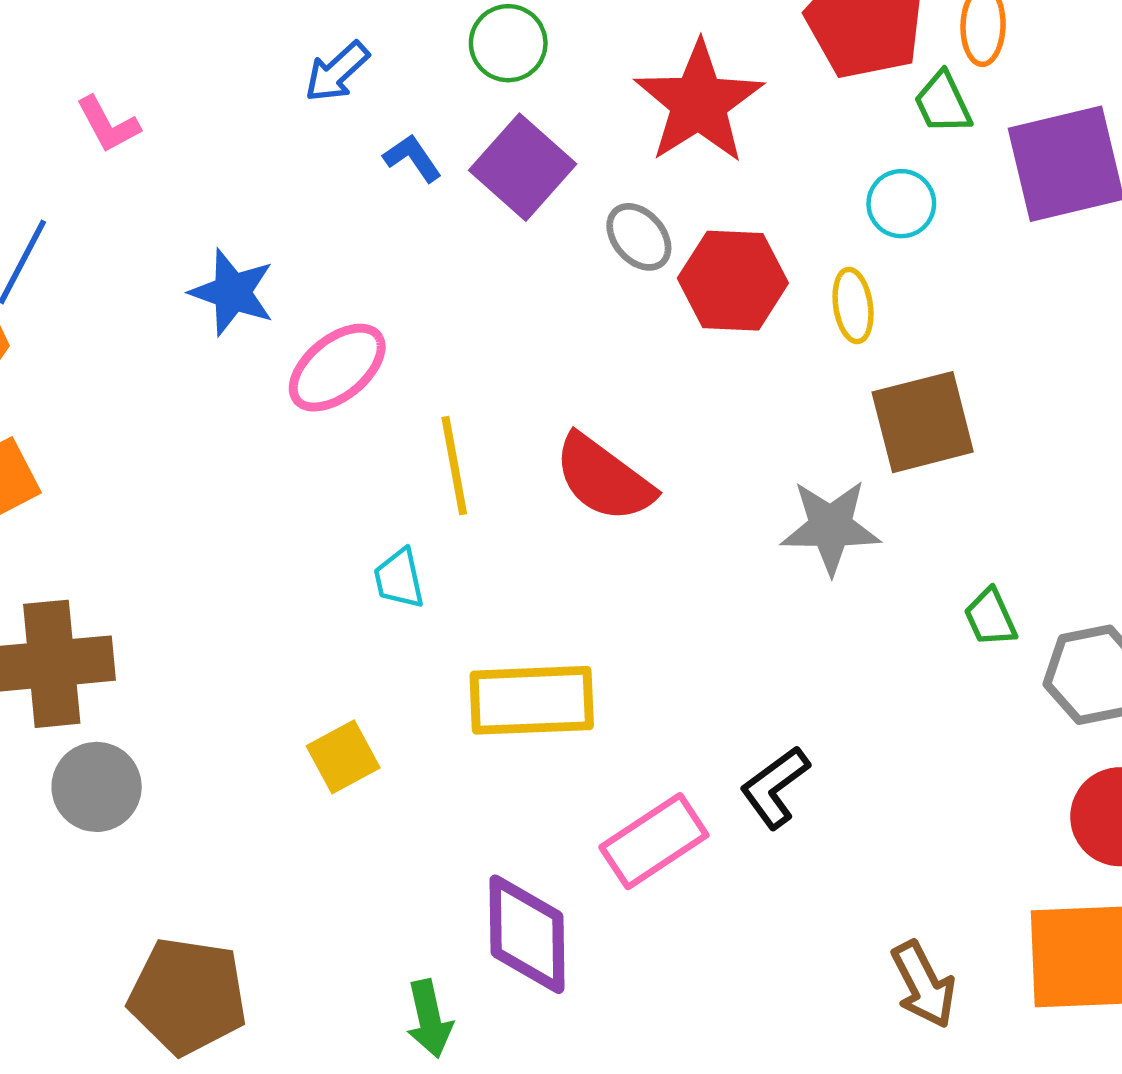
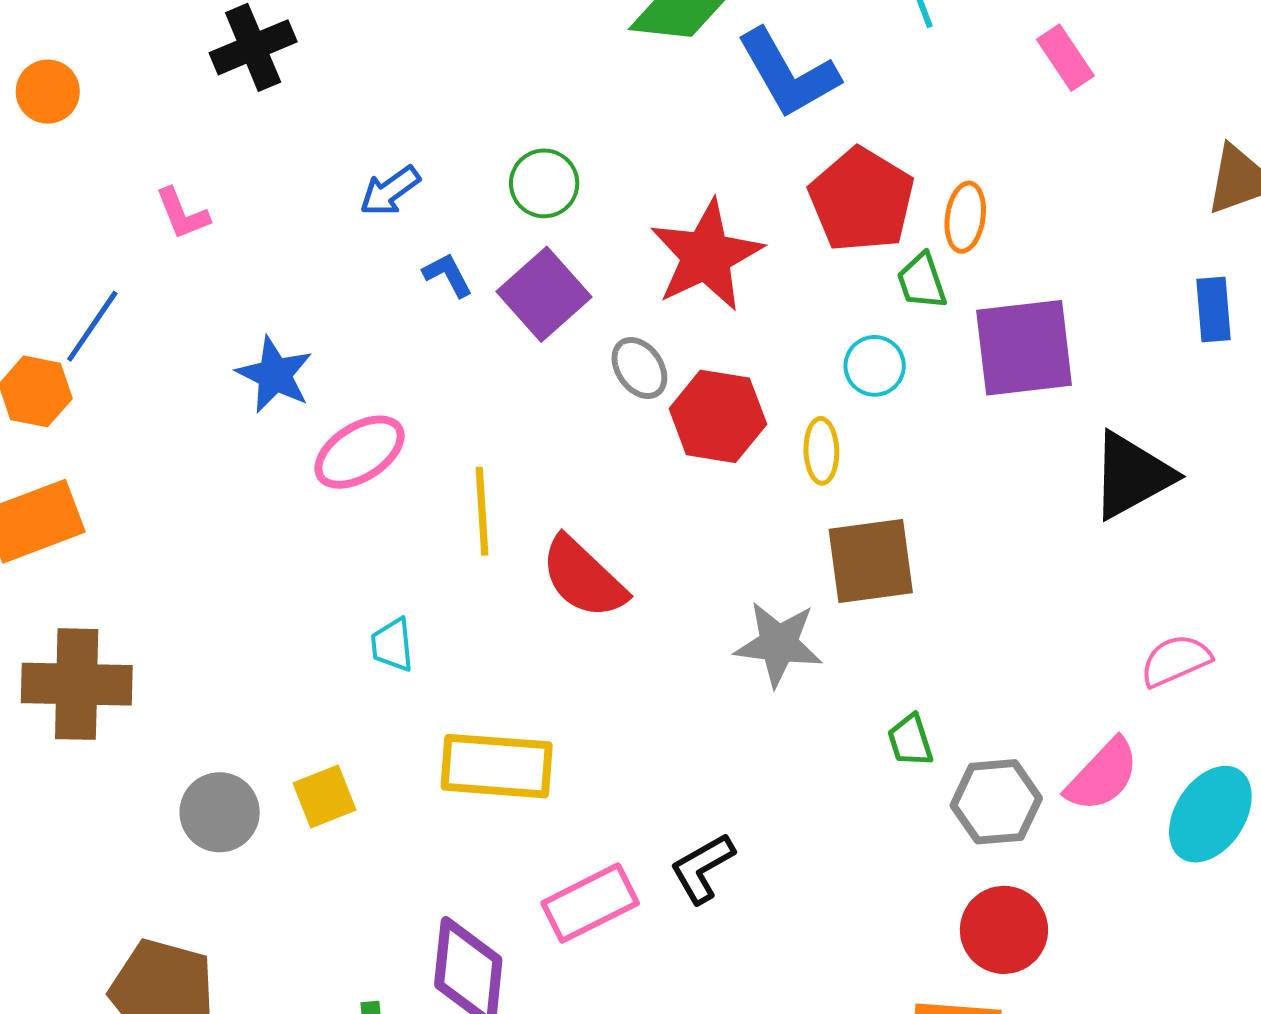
yellow line: (454, 466) -> (482, 511), moved
gray circle: (97, 787) -> (220, 812), moved

